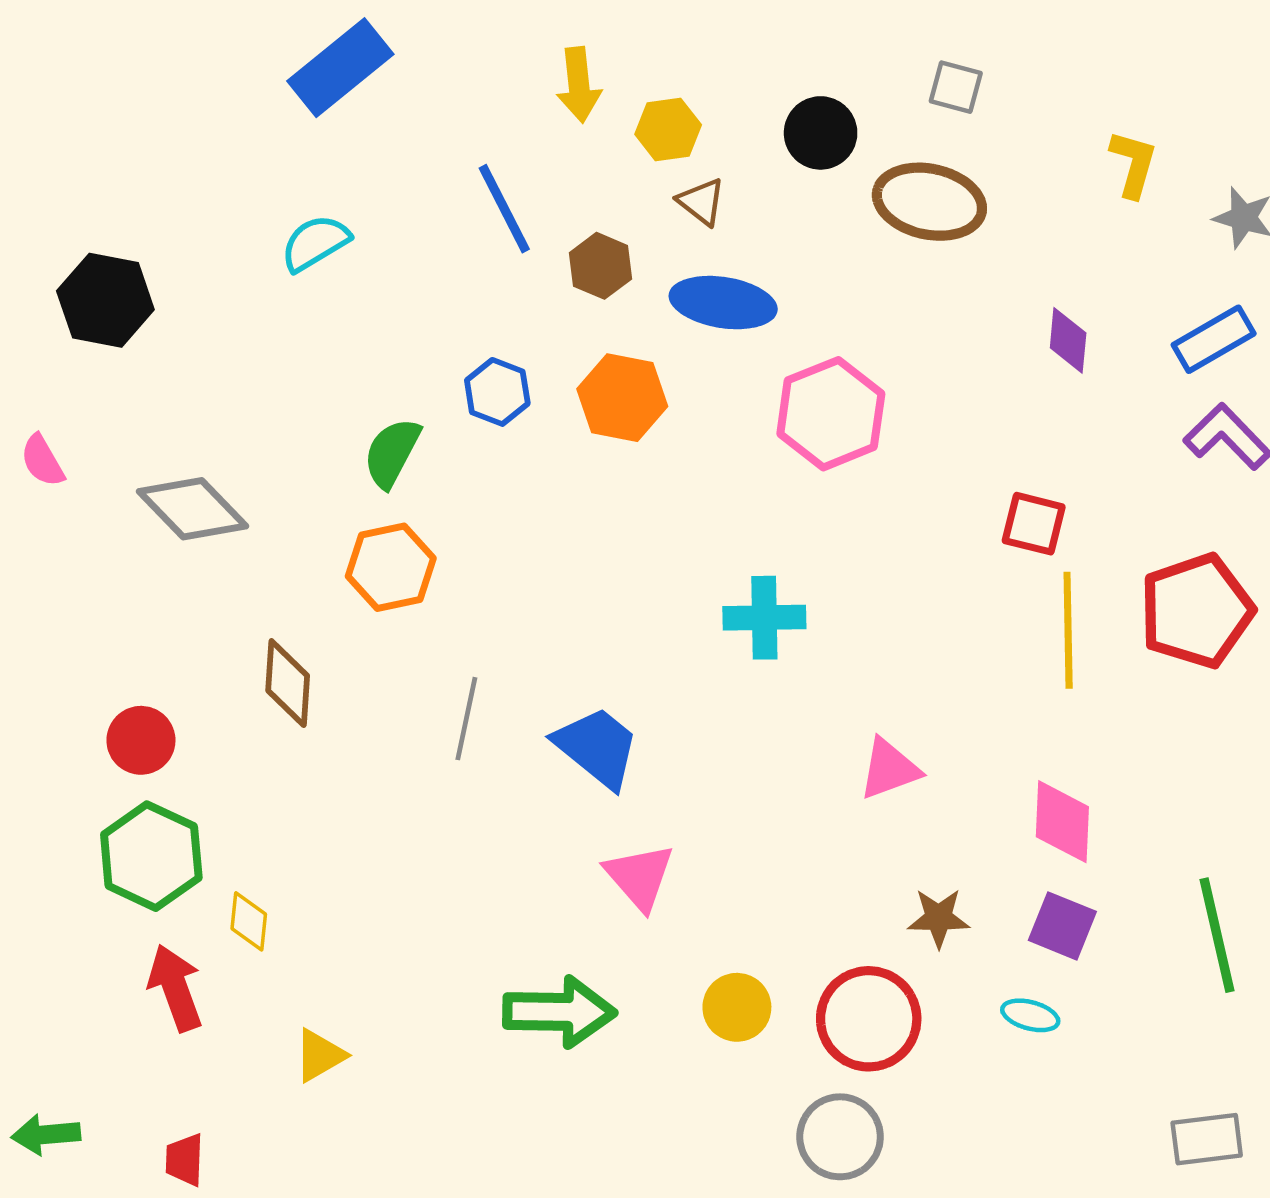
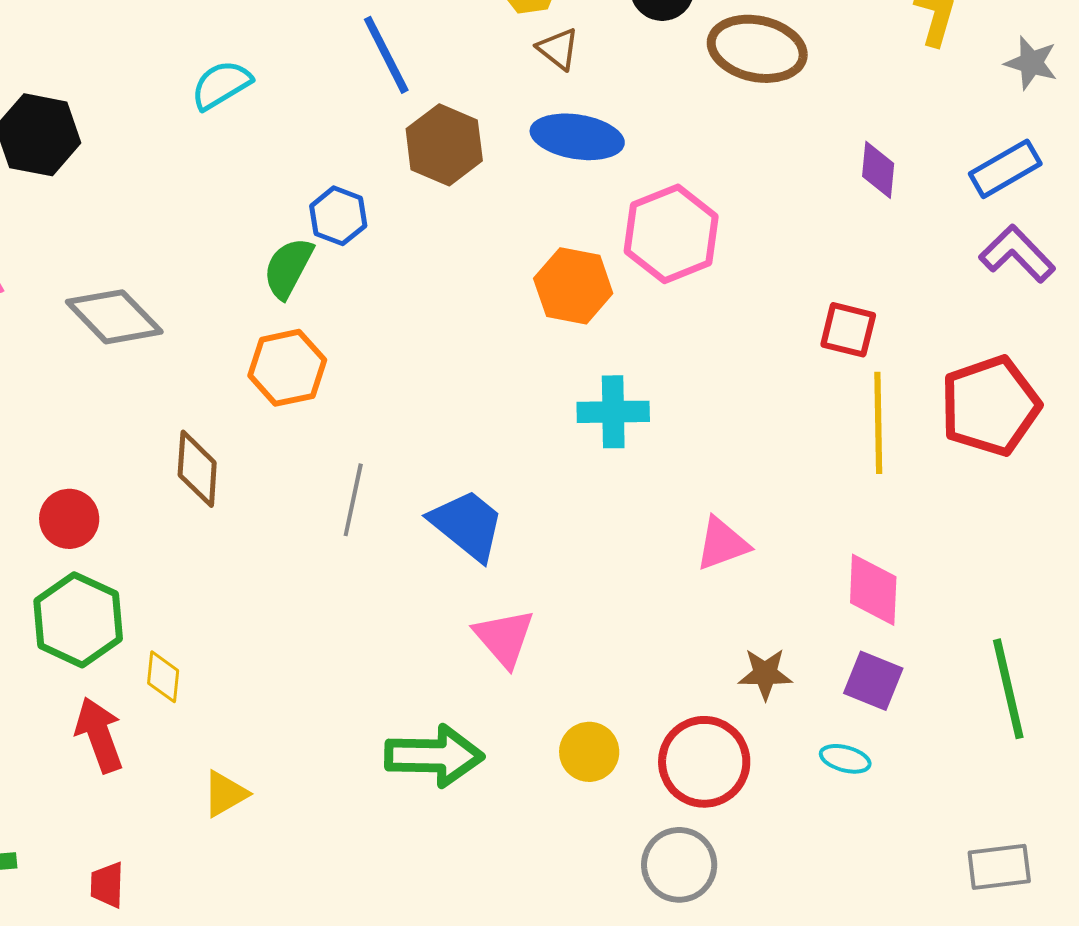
brown hexagon: (601, 266) -> (444, 145), moved, size x1.4
blue hexagon: (497, 392) -> (338, 216), moved
orange hexagon: (622, 398) -> (573, 286), moved

